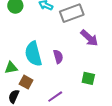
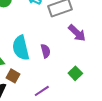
green square: (88, 78) -> (75, 73), turned 32

